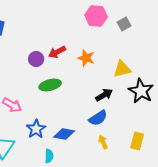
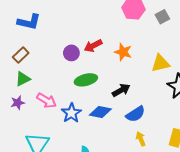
black arrow: (104, 95) -> (121, 90), moved
blue star: (36, 129) -> (71, 113), moved
blue diamond: (64, 134) -> (100, 112), moved

